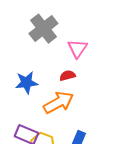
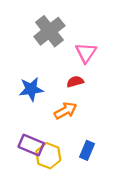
orange arrow: (58, 103) -> (66, 111), size x0.7

